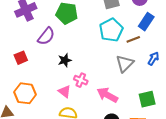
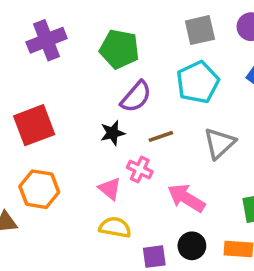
purple semicircle: (46, 36) -> (136, 97), moved
brown line: (133, 39) -> (161, 136), moved
red square: (21, 58) -> (34, 125), size x1.6

